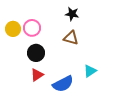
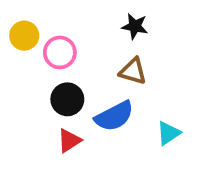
yellow circle: (13, 29) -> (24, 36), moved
blue semicircle: (63, 84) -> (114, 116), moved

